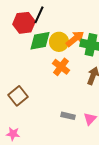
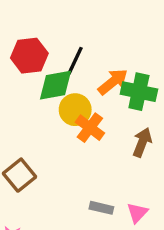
black line: (39, 15) -> (75, 61), moved
yellow circle: (59, 42) -> (75, 110), moved

